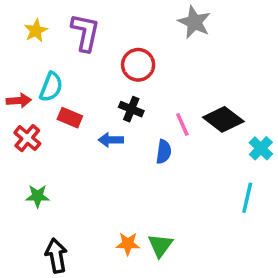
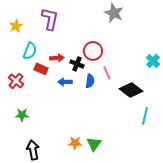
yellow star: (36, 31) -> (16, 26), moved
red circle: (138, 65) -> (93, 51), moved
red arrow: (19, 101) -> (57, 58), moved
black diamond: (223, 119) -> (131, 90), moved
cyan cross: (261, 148) -> (153, 61), moved
blue semicircle: (164, 152) -> (90, 81), moved

